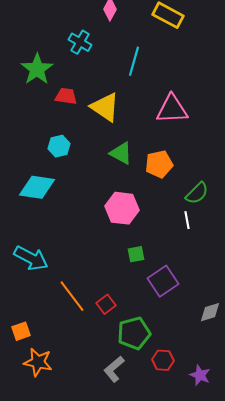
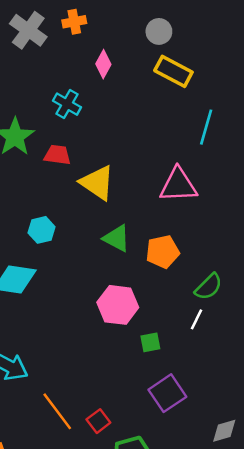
cyan line: (134, 61) -> (206, 127), moved
red trapezoid: (66, 96) -> (57, 155), moved
white line: (187, 220) -> (196, 319), turned 36
green square: (136, 254) -> (150, 342), moved

